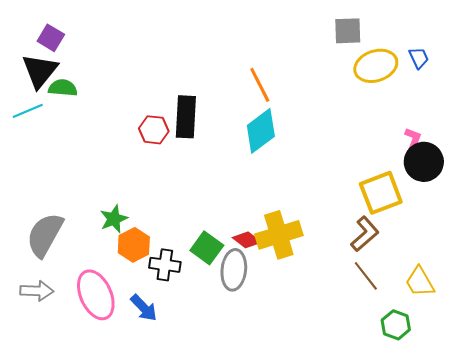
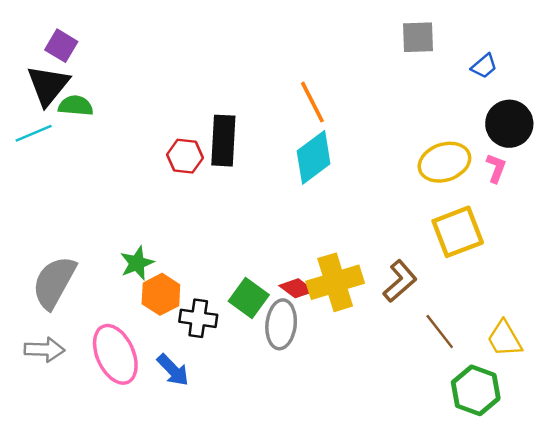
blue trapezoid: (419, 58) -> (484, 66), moved, turned 75
yellow ellipse: (376, 66) -> (444, 162), moved
black circle: (424, 162) -> (509, 124), moved
brown L-shape: (365, 234) -> (400, 281), moved
green hexagon: (396, 325) -> (476, 390), size x1.4

